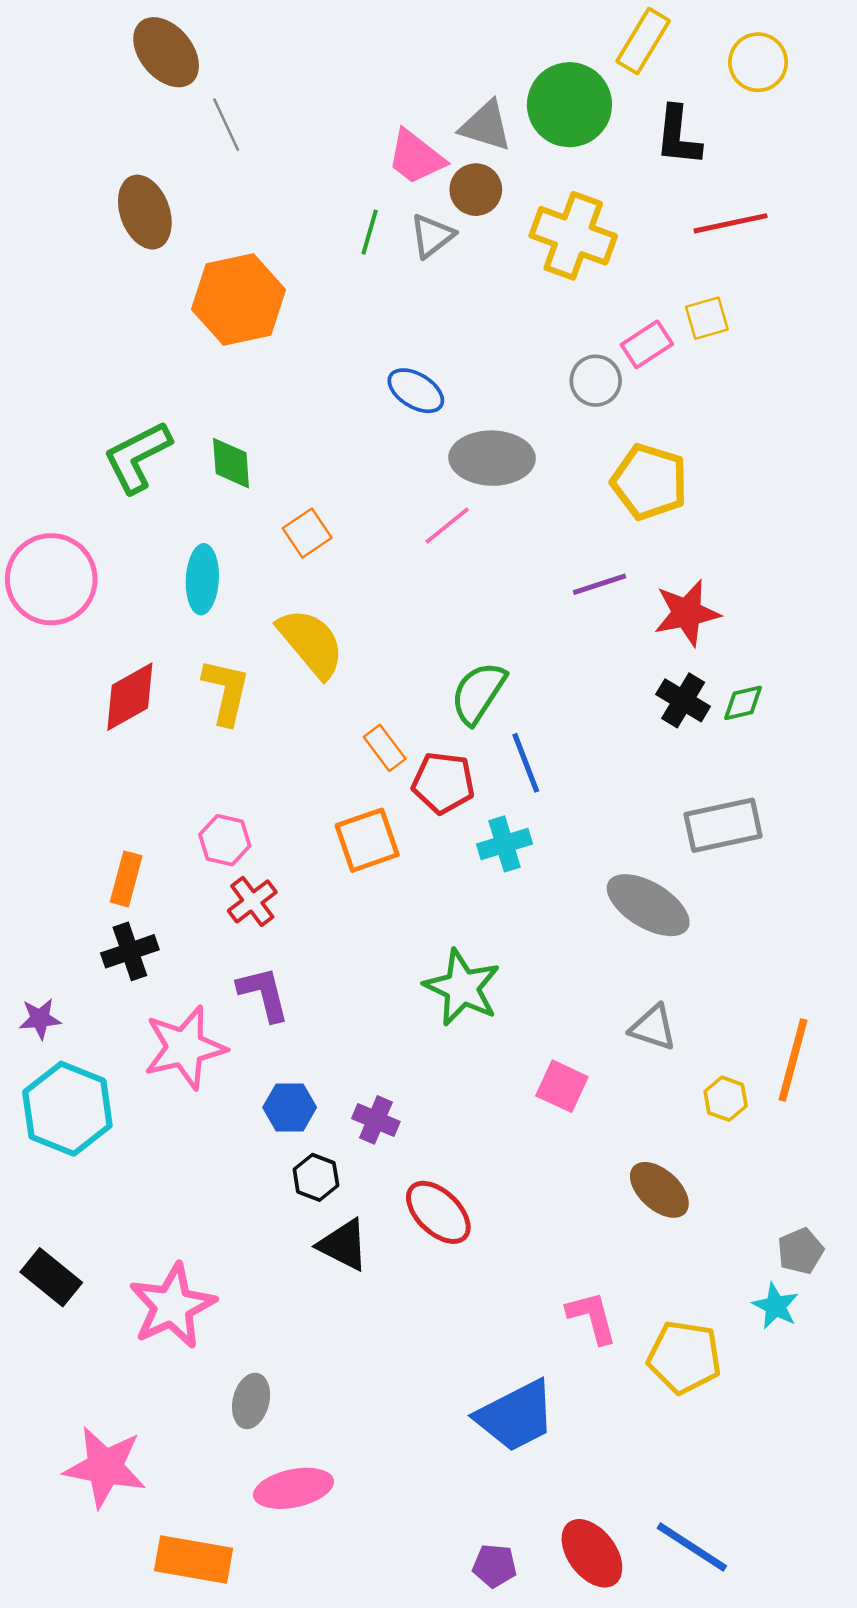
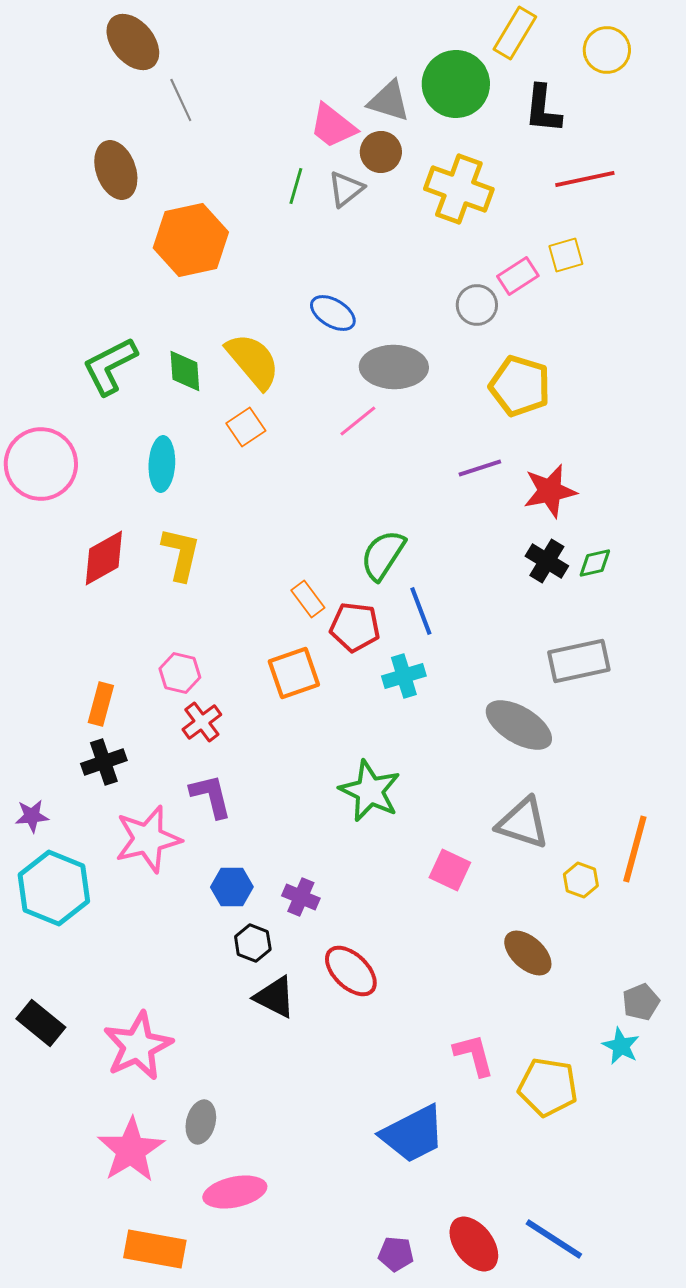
yellow semicircle: (311, 643) -> (253, 361), moved
gray triangle: (653, 1028) -> (523, 823), size x1.4
pink star: (105, 1467) -> (131, 1150), moved, turned 30

